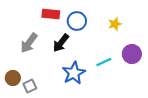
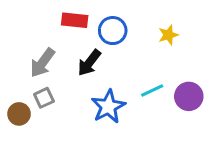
purple circle: (132, 54) -> (189, 96), moved
gray square: (30, 86) -> (44, 98), moved

